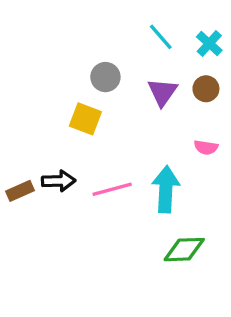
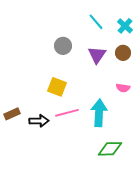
yellow square: (85, 119) -> (57, 87), moved
black arrow: (59, 181) -> (39, 121), moved

